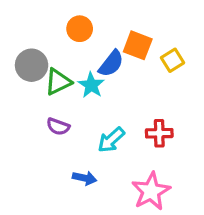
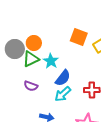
orange circle: (80, 29) -> (34, 43), moved
blue semicircle: (111, 64) -> (63, 78), moved

